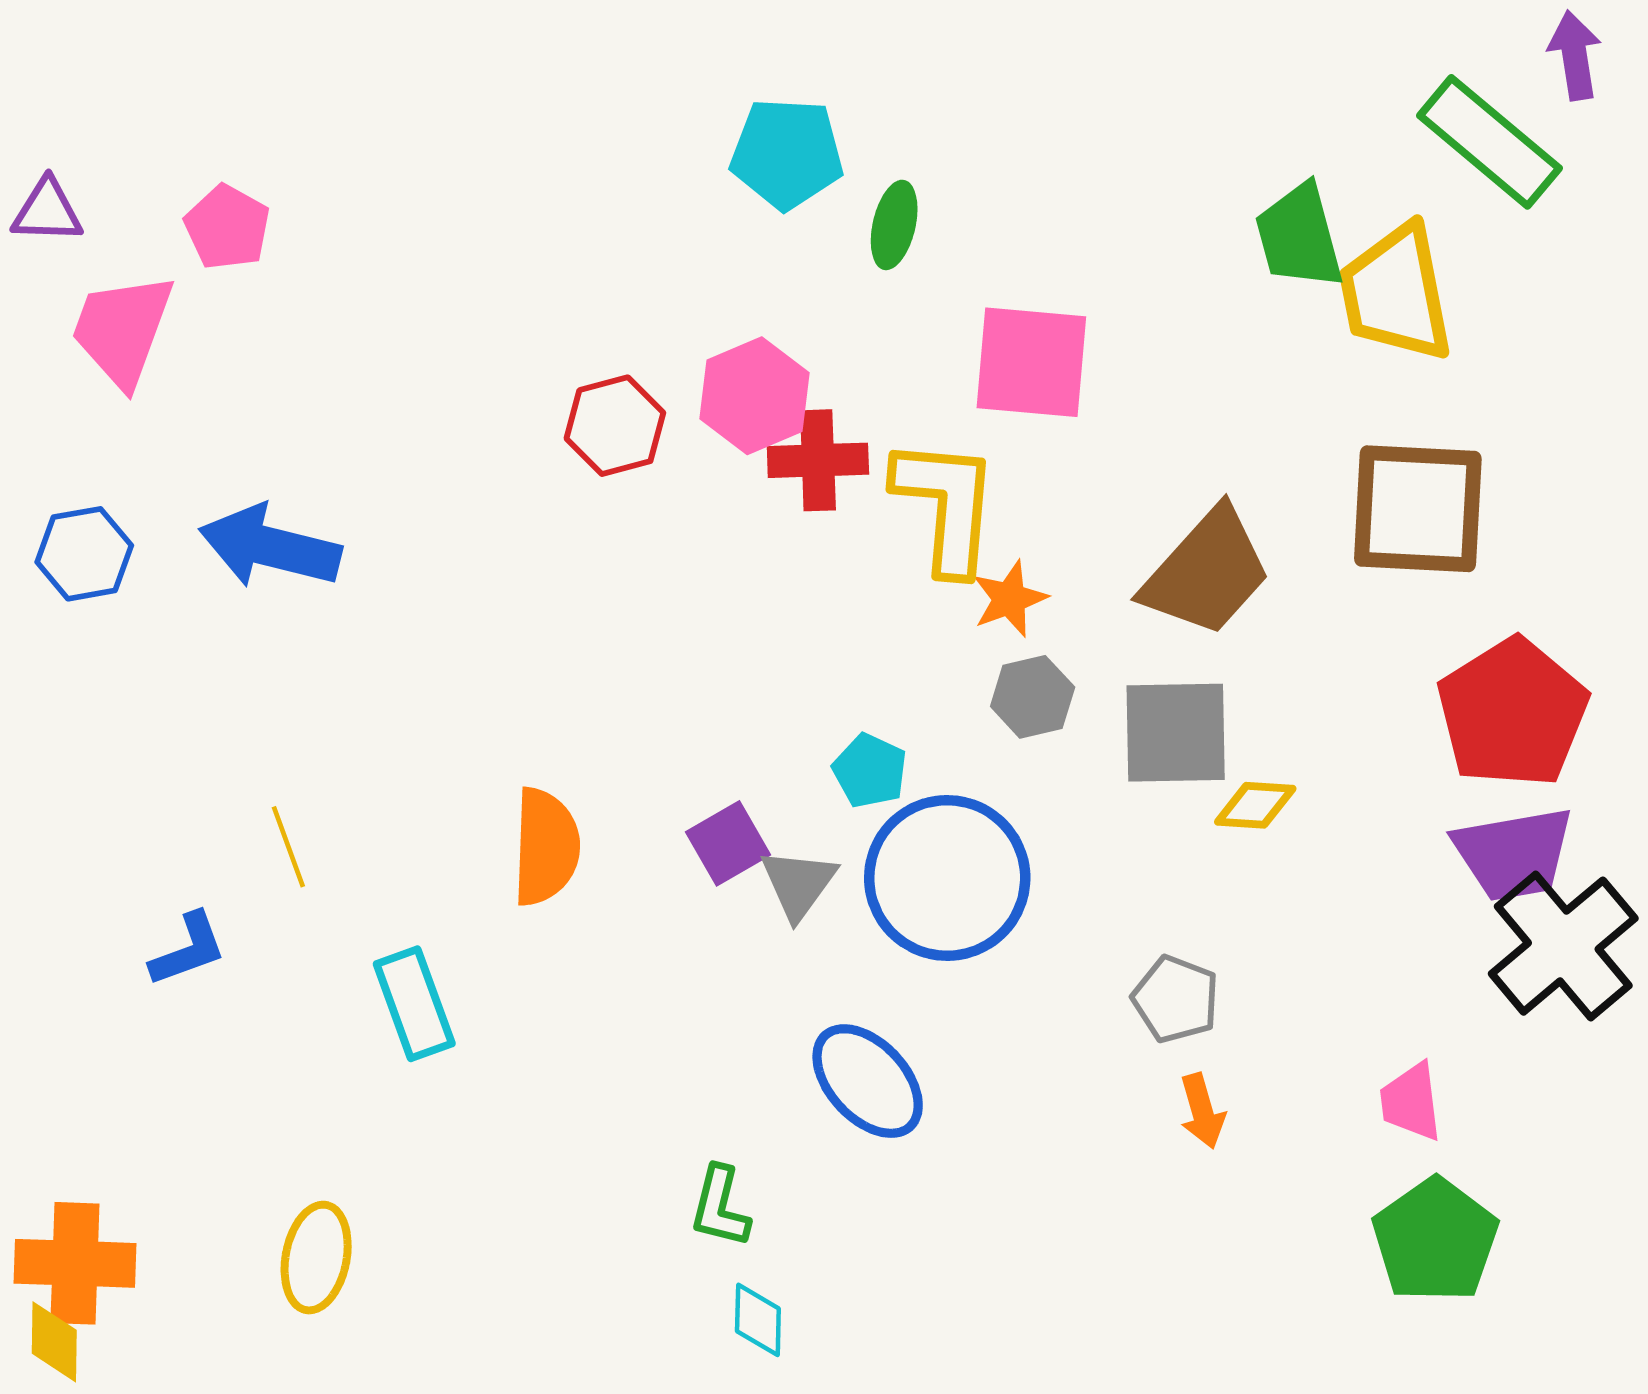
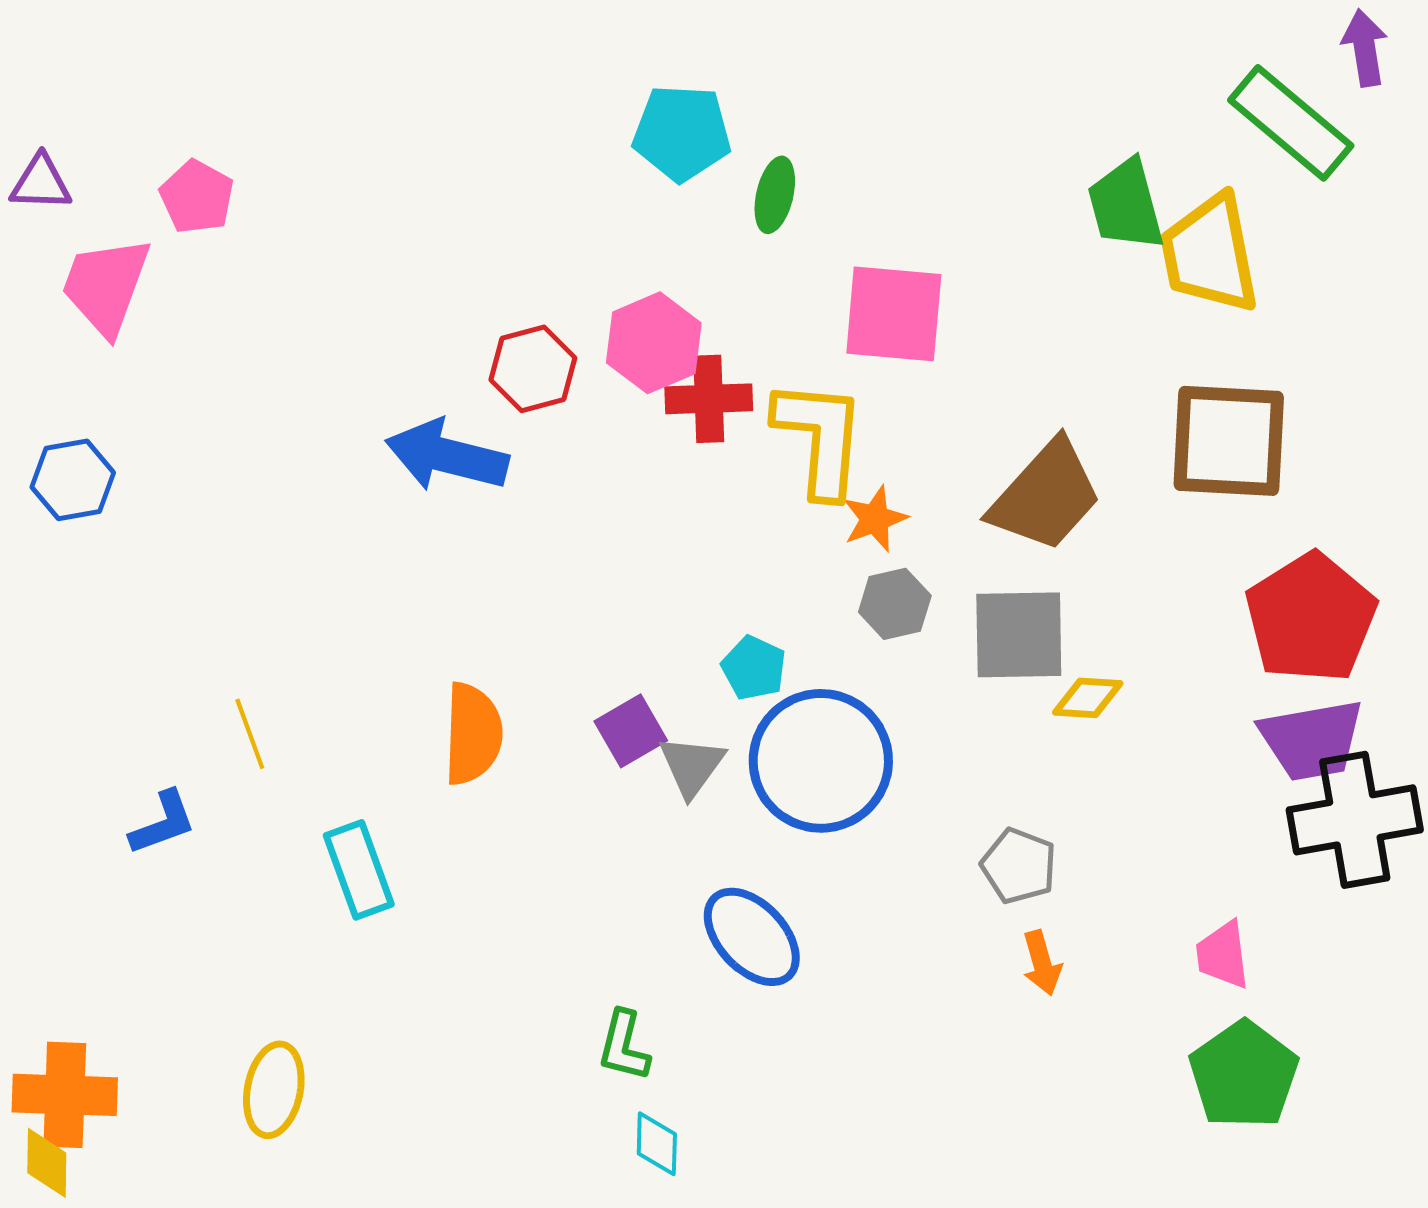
blue arrow: (270, 547) -> (447, 456), moved
black cross: (1563, 946) -> (1355, 820), turned 30

